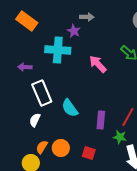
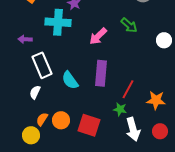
pink arrow: (98, 64) -> (98, 36), turned -90
purple rectangle: (101, 120) -> (101, 73), moved, size x1.4
red square: (89, 153) -> (89, 125), size x1.6

